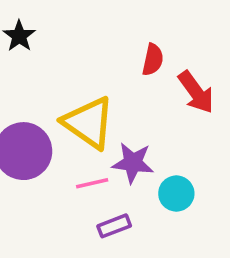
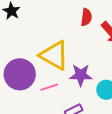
pink line: (92, 183) -> (49, 87), moved

